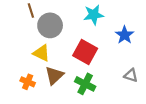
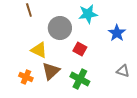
gray circle: (50, 25) -> (60, 28), moved
red square: (85, 52) -> (80, 49), size x0.6

